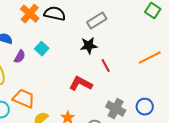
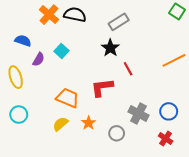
black star: (89, 46) -> (110, 48), turned -30
red L-shape: (81, 84) -> (102, 87), turned -35
orange trapezoid: (24, 99) -> (68, 98), moved

